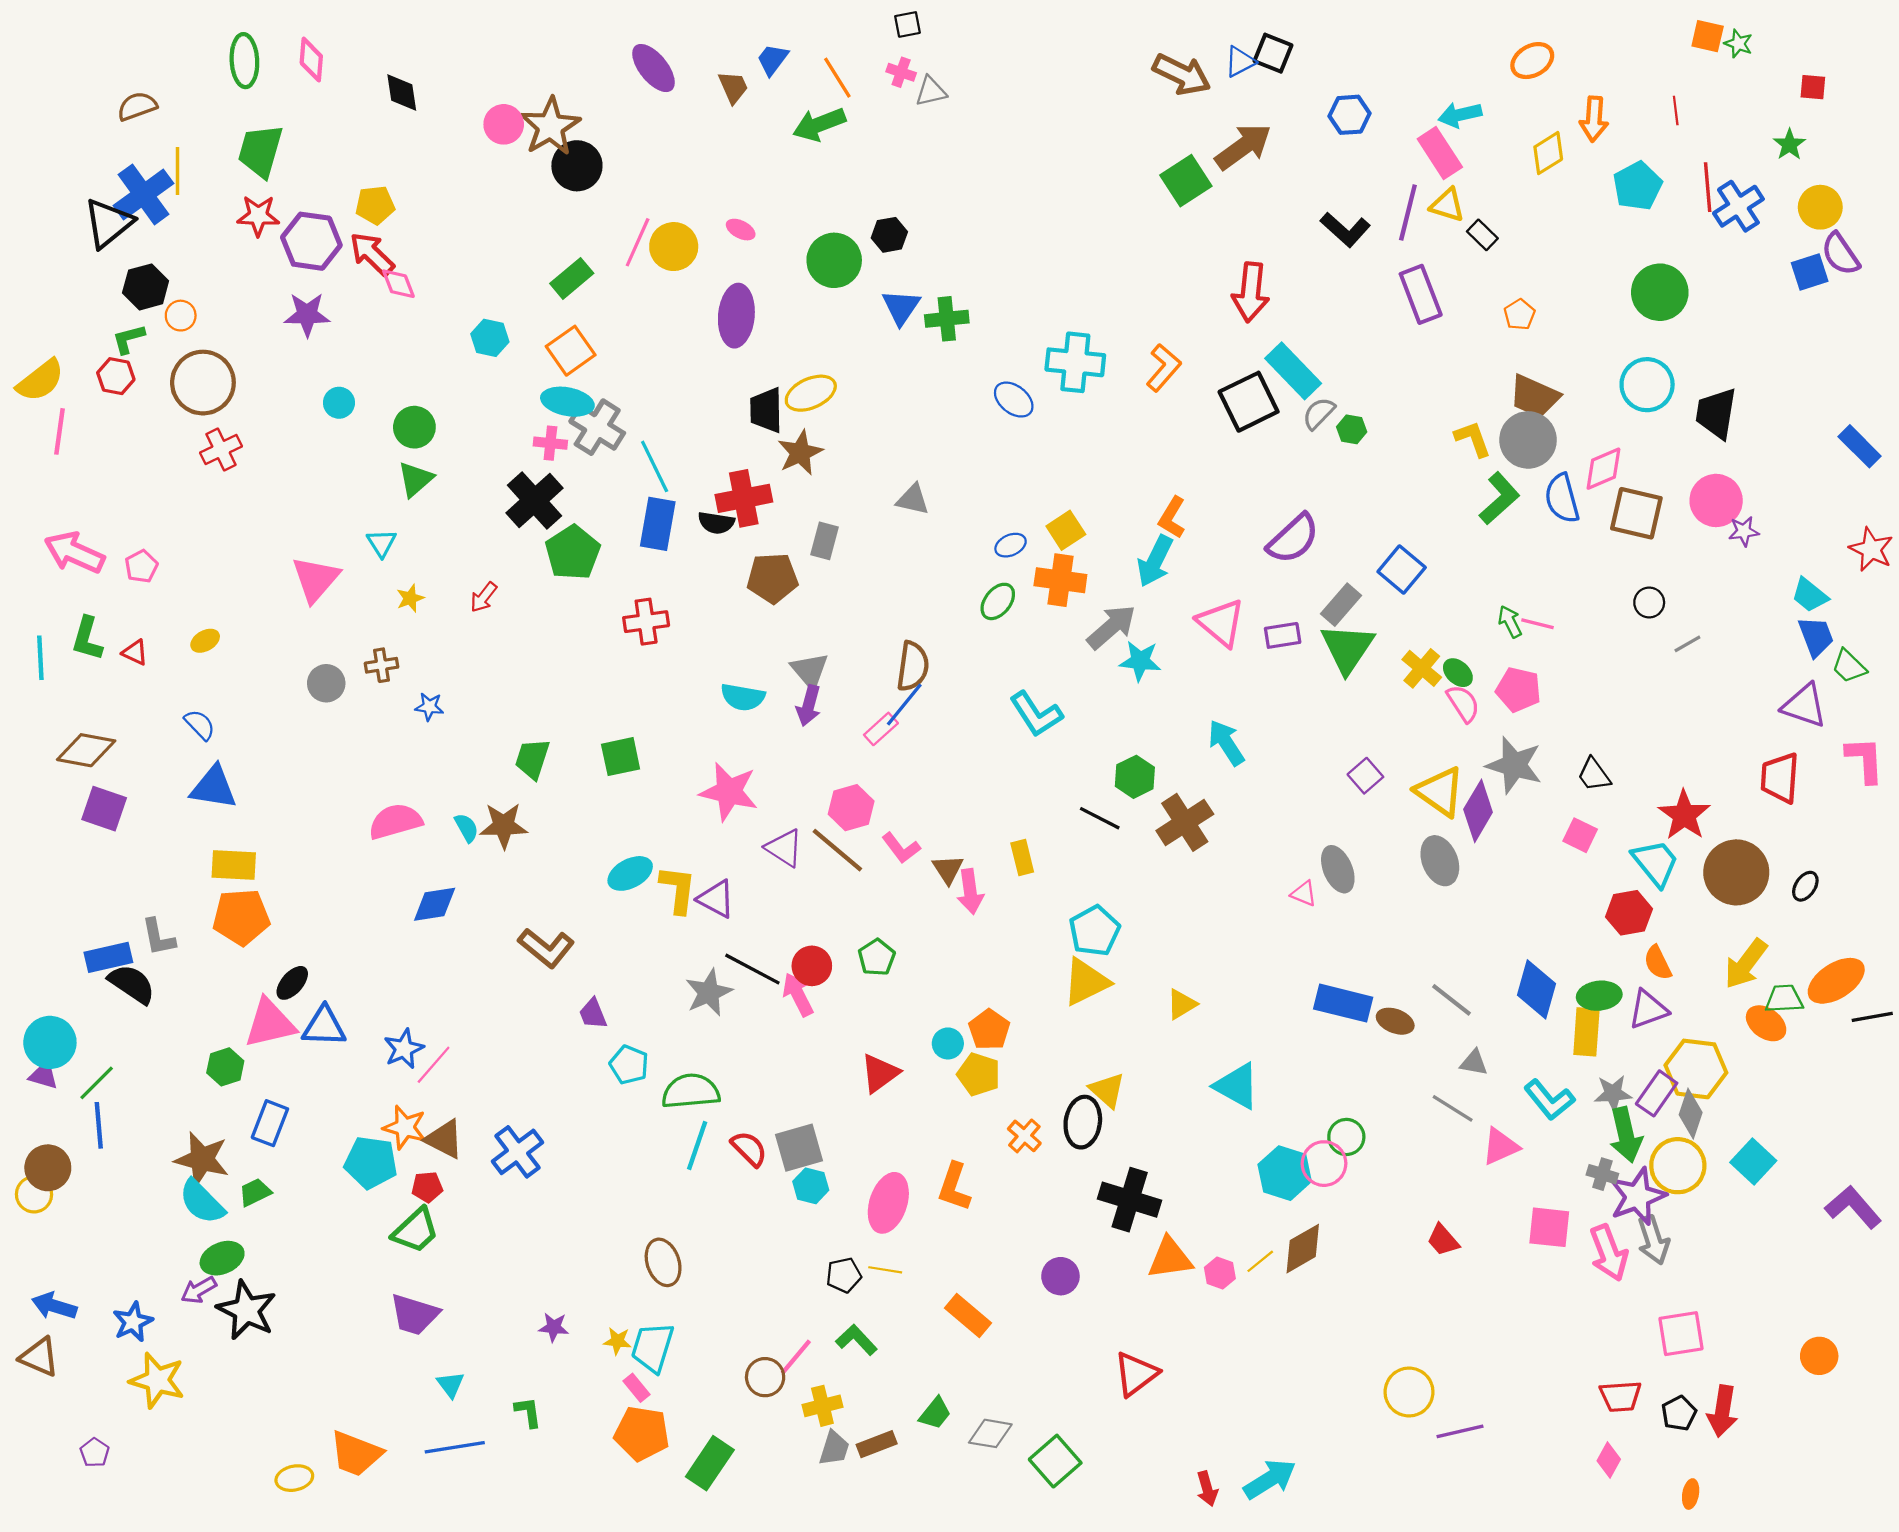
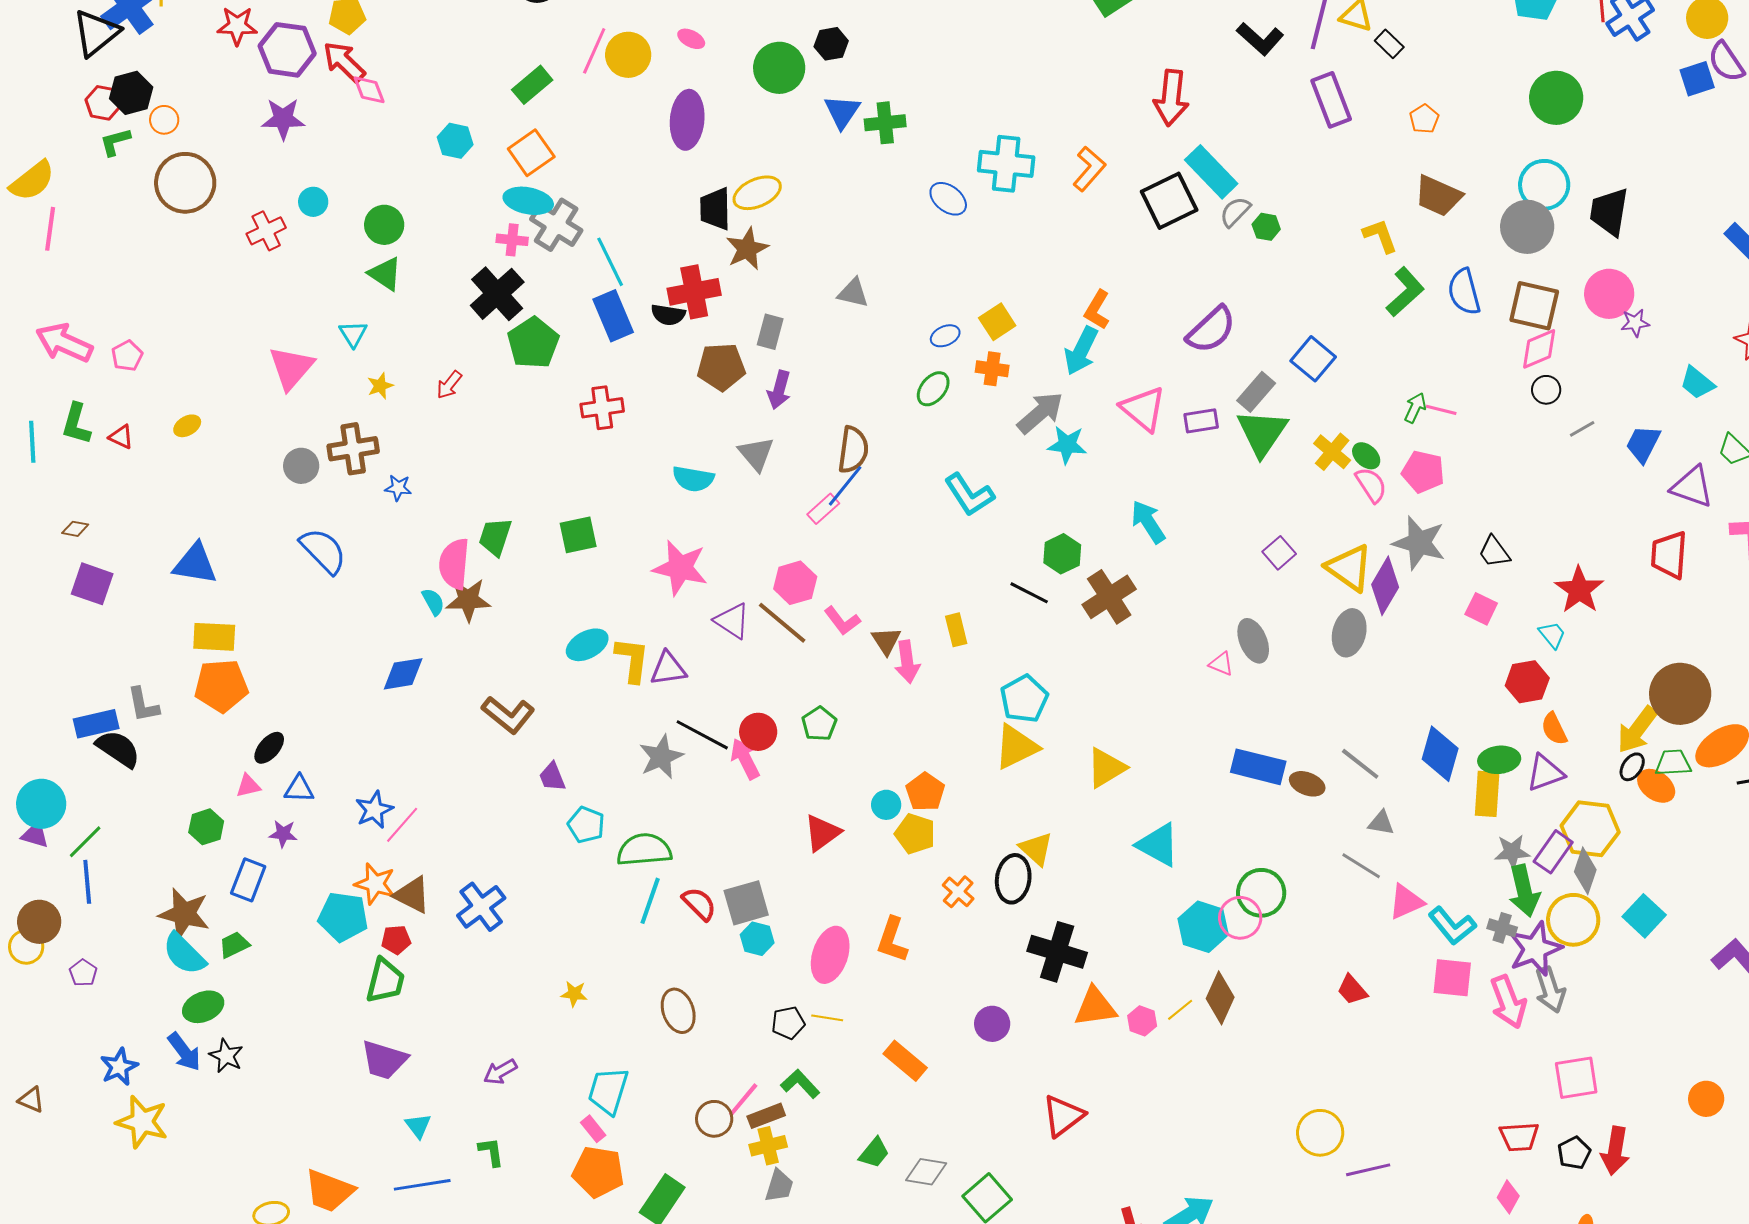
red hexagon: (116, 376) -> (103, 103), moved
gray circle: (1528, 440) -> (1527, 227), moved
red cross: (221, 449) -> (266, 231), moved
pink diamond: (1603, 469) -> (1539, 349), moved
green triangle: (415, 479) -> (385, 274), turned -45
blue rectangle: (658, 524) -> (613, 316), turned -33
orange cross: (1060, 580) -> (992, 369), size x0.7
green arrow: (1510, 622) -> (1415, 408), turned 52
blue trapezoid: (1816, 637) -> (1643, 444), moved, turned -132
brown cross: (381, 665) -> (353, 449), size x1.6
purple arrow: (809, 706) -> (779, 390), moved
blue semicircle: (200, 725) -> (323, 551), moved, size x1.6
brown diamond: (86, 750) -> (75, 529), size x0.5
pink semicircle: (395, 821) -> (454, 564), moved, turned -69
gray ellipse: (1440, 861) -> (1349, 633), turned 36
cyan trapezoid: (1656, 863) -> (1552, 635), size x0.6
brown circle: (1736, 872) -> (1680, 694), moved
black ellipse: (1805, 886) -> (1632, 767), moved
purple triangle: (716, 899) -> (668, 669), turned -36
yellow triangle: (1182, 1004) -> (1106, 768), size x1.4
pink triangle: (270, 1023) -> (248, 786), size x0.5
blue triangle: (324, 1026) -> (299, 789), size x0.7
cyan L-shape: (1549, 1100) -> (1452, 926), moved
green circle: (1346, 1137) -> (1261, 893), size x1.4
green trapezoid: (415, 1230) -> (385, 981), turned -33
brown diamond: (1303, 1249) -> (1220, 998), turned -36
brown ellipse: (663, 1262) -> (678, 1011), moved
purple arrow: (199, 1290) -> (500, 1072), moved
blue arrow: (54, 1306) -> (184, 1052), moved, turned -144
black star: (247, 1310) -> (226, 1056), size x0.6
purple star: (554, 1327) -> (283, 834), moved
yellow star: (617, 1341) -> (574, 994), moved
brown triangle: (39, 1357) -> (31, 1100), size x0.7
brown rectangle: (877, 1444) -> (766, 1116), moved
purple pentagon: (95, 1453) -> (83, 973), moved

